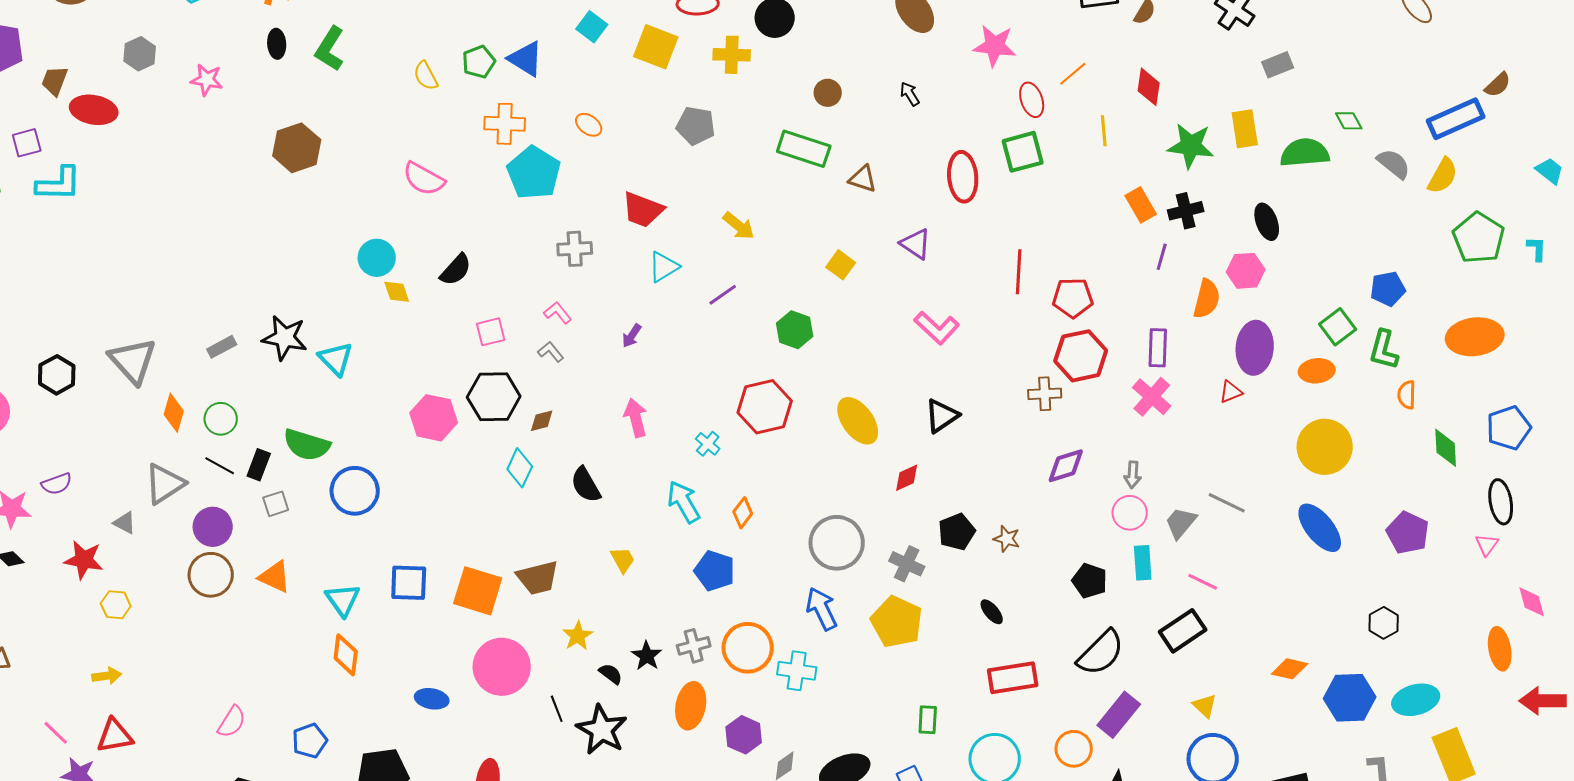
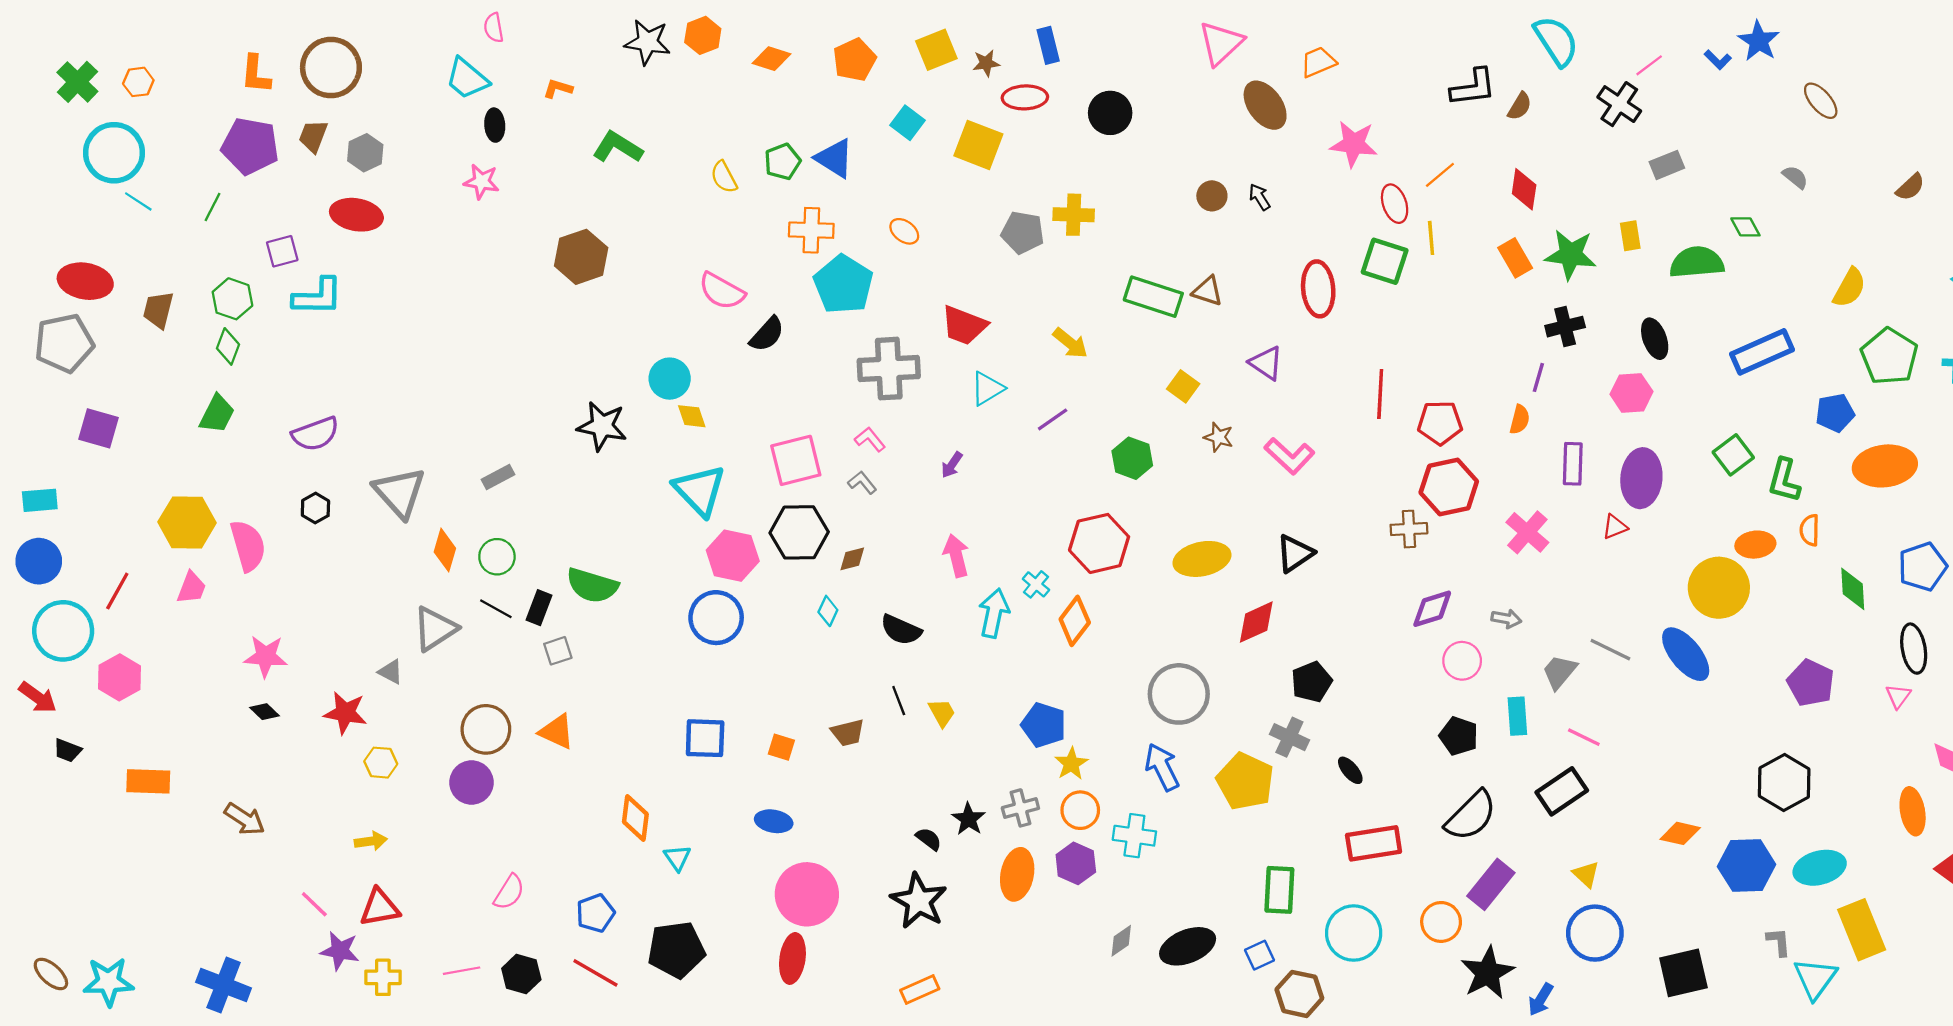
black ellipse: (277, 44) -> (495, 125), moved
green L-shape: (330, 49) -> (618, 147), turned 90
gray hexagon: (140, 54) -> (365, 153), moved
yellow cross: (732, 55) -> (1074, 215), moved
brown trapezoid: (55, 81) -> (313, 136), moved
brown circle: (828, 93) -> (1212, 196), moved
blue rectangle: (1456, 119) -> (1762, 352), moved
yellow rectangle: (1245, 129) -> (1630, 236), size x0.7
yellow line: (1104, 131) -> (1431, 238), moved
green rectangle: (804, 149) -> (1153, 297), moved
green square: (1023, 152) -> (1385, 261), turned 33
gray semicircle: (1394, 164) -> (1795, 177), moved, size x0.7
orange rectangle: (1141, 205) -> (1515, 258), moved
gray cross: (575, 249) -> (889, 369), size x1.6
black semicircle: (456, 270) -> (767, 334), moved
blue pentagon: (1388, 289) -> (1835, 413), moved
orange semicircle: (1207, 299) -> (1520, 419), moved, size x0.7
pink square: (491, 332) -> (796, 460), size x1.6
black star: (285, 338) -> (602, 426), moved
purple rectangle: (1158, 348) -> (1573, 464), moved
cyan triangle: (336, 359) -> (700, 490), moved, size x1.4
orange ellipse: (1317, 371) -> (1755, 545), moved
black hexagon: (57, 375) -> (315, 508), size x0.7
yellow ellipse: (858, 421) -> (1202, 559), turned -66
cyan diamond: (520, 468) -> (828, 611), size x0.7
gray arrow: (1133, 475) -> (1506, 619), turned -84
red diamond: (907, 478) -> (1256, 622), size x1.4
purple semicircle: (57, 484) -> (315, 434), moved, size x1.4
black semicircle: (586, 485) -> (901, 630), turned -36
blue circle: (355, 491) -> (716, 618), moved
cyan arrow: (684, 502) -> (994, 613), moved, turned 42
orange diamond: (743, 513) -> (1075, 621), moved, size x1.4
pink circle: (1130, 513) -> (1462, 661), moved
purple circle: (213, 527) -> (472, 783), moved
blue ellipse: (1320, 528) -> (1686, 654), moved
brown star: (1007, 539) -> (1219, 437), moved
gray cross: (907, 564) -> (1289, 737), moved
brown trapezoid: (538, 578) -> (848, 733), size x0.7
orange square: (478, 591) -> (781, 747), size x0.5
cyan triangle: (343, 600) -> (677, 858), moved, size x0.7
black hexagon: (1384, 623) -> (1784, 783), size x1.6
yellow star: (578, 636) -> (1071, 764), moved
orange circle: (748, 648) -> (1080, 810), size x0.7
pink circle: (502, 667) -> (807, 894), moved
blue ellipse: (432, 699) -> (774, 821), moved
black line: (557, 709) -> (899, 701), moved
green rectangle: (928, 720) -> (1279, 890), size x1.5
purple hexagon: (744, 735) -> (1076, 863), moved

